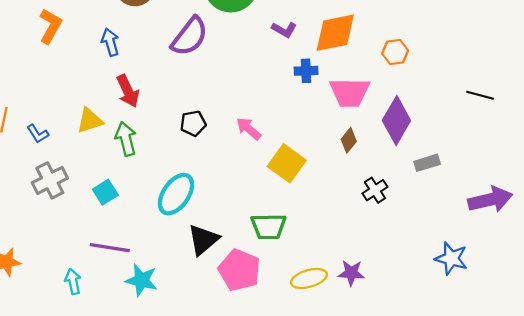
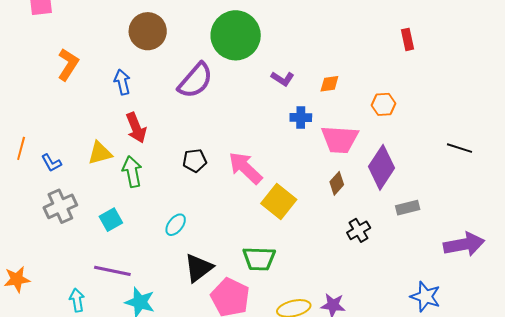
orange diamond: (335, 33) -> (329, 84), size x0.5
pink arrow: (249, 129) -> (245, 168), size x1.5
cyan ellipse: (176, 194) -> (176, 225), size x0.6

